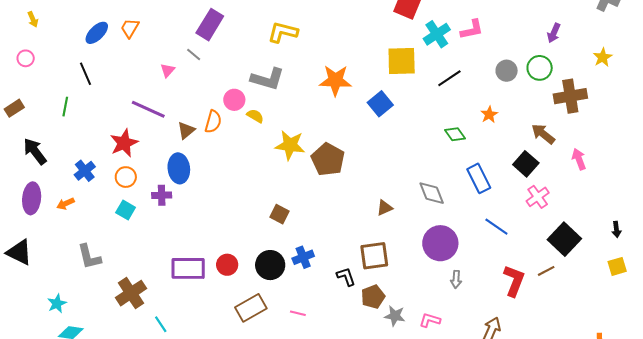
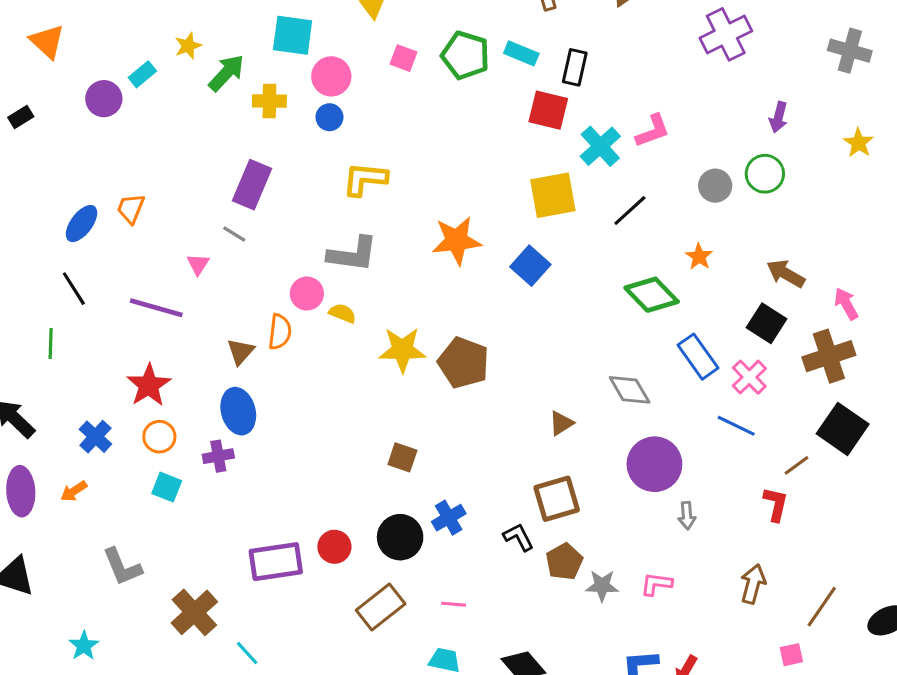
brown cross: (570, 96) -> (829, 356), moved
purple line: (148, 109) -> (156, 308), moved
green diamond: (455, 134) -> (652, 295), size x1.6
pink cross: (538, 197) -> (749, 377), moved
brown line: (546, 271) -> (797, 465), moved
red L-shape: (514, 281) -> (776, 504), size x0.7

